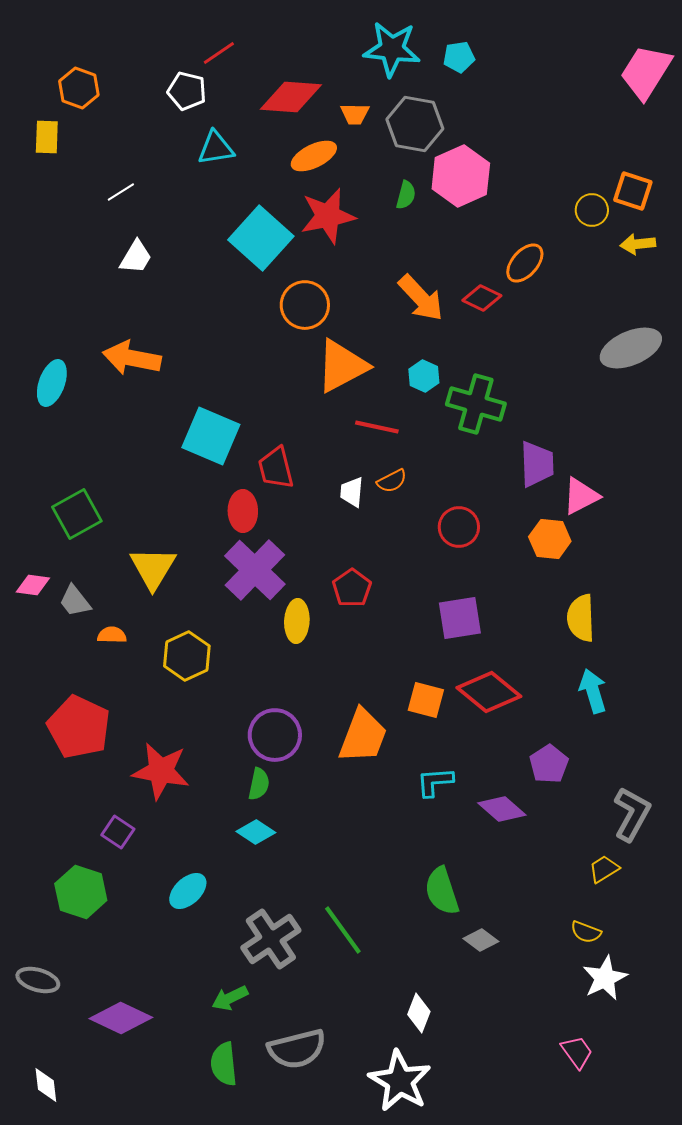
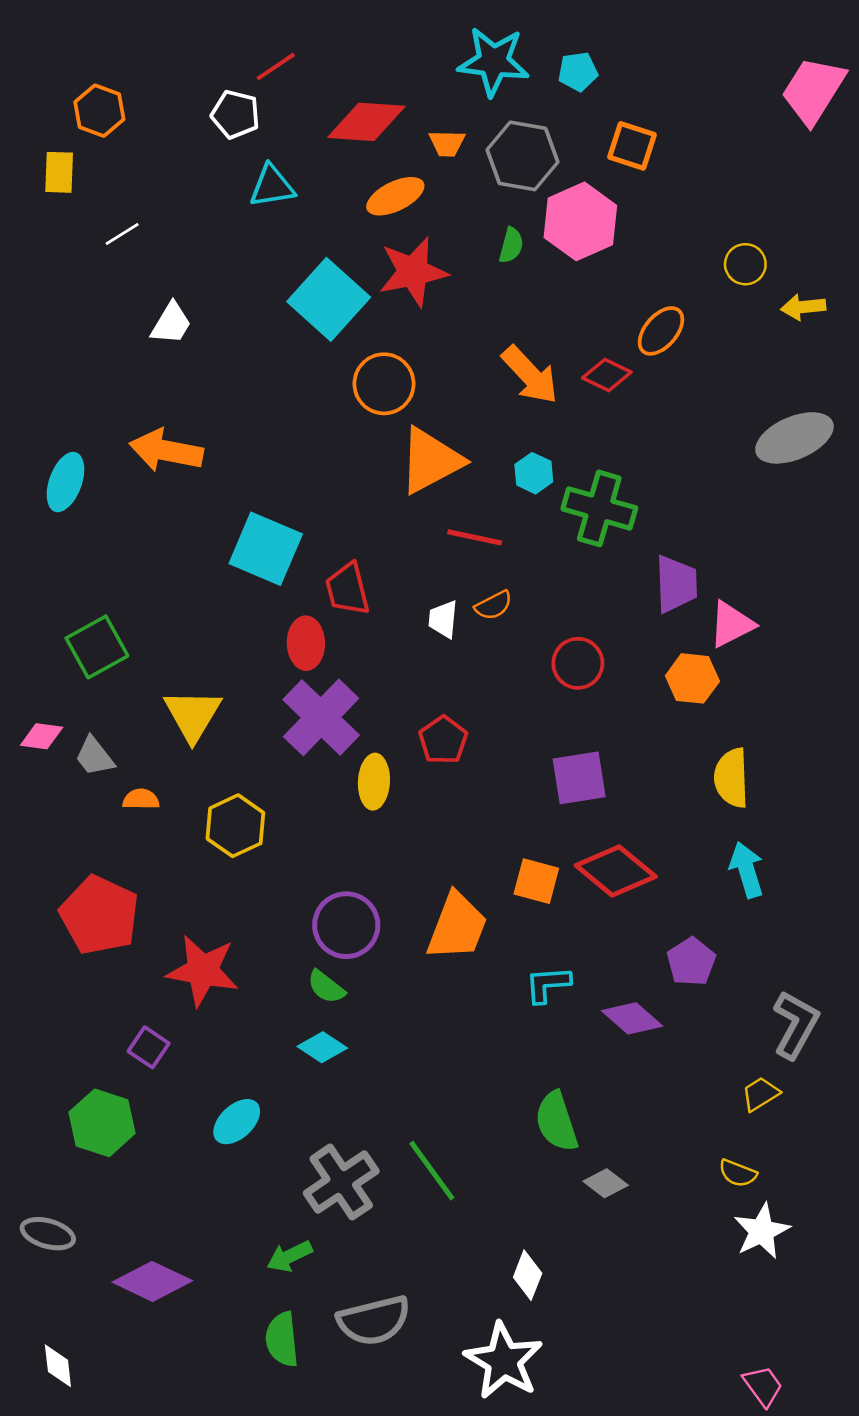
orange square: (633, 191) -> (632, 146), moved
white line: (121, 192) -> (122, 234), moved
green semicircle: (259, 784) -> (326, 987), turned 116
pink trapezoid: (577, 1052) -> (763, 1386), moved

